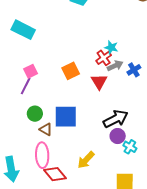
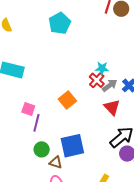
pink square: (31, 71) -> (28, 109), turned -32
red triangle: (99, 82) -> (112, 107), moved
purple line: (26, 86) -> (36, 123), moved

